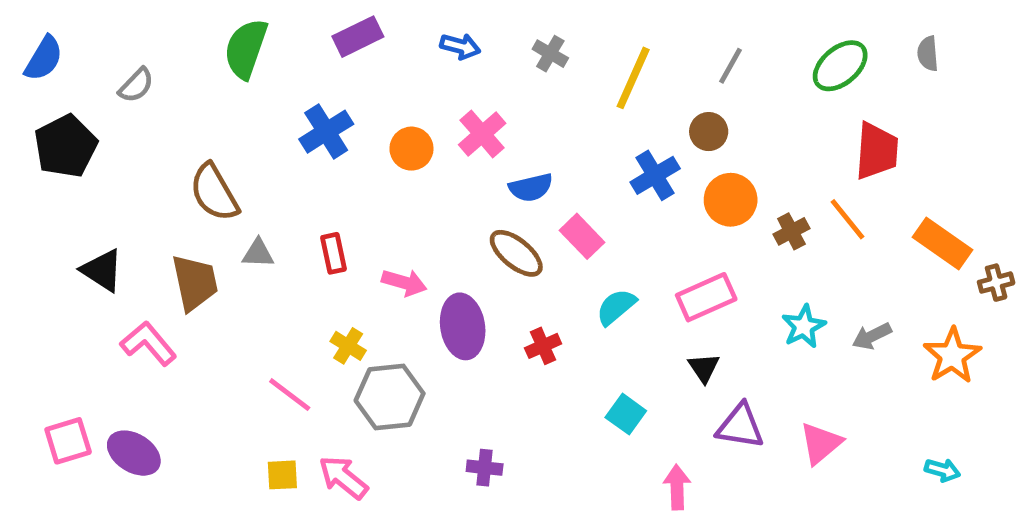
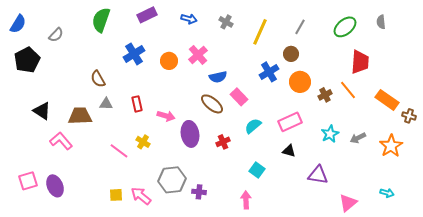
brown semicircle: (214, 192) -> (98, 79), moved, size x0.7
brown trapezoid: (195, 283) -> (80, 116), turned -80
brown cross: (996, 283) -> (409, 116), turned 32
black triangle: (704, 368) -> (289, 151), turned -40
pink line: (290, 395) -> (119, 151), moved
gray hexagon: (390, 397) -> (172, 180), moved
purple triangle: (740, 426) -> (318, 175), moved
pink triangle: (821, 443) -> (348, 203), moved
purple ellipse: (134, 453) -> (55, 186), turned 35
pink arrow: (677, 487) -> (246, 200), moved

